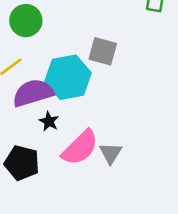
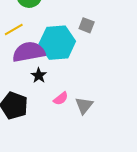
gray square: (103, 51) -> (87, 25), size x0.7
pink semicircle: (80, 148) -> (61, 99), size x0.5

